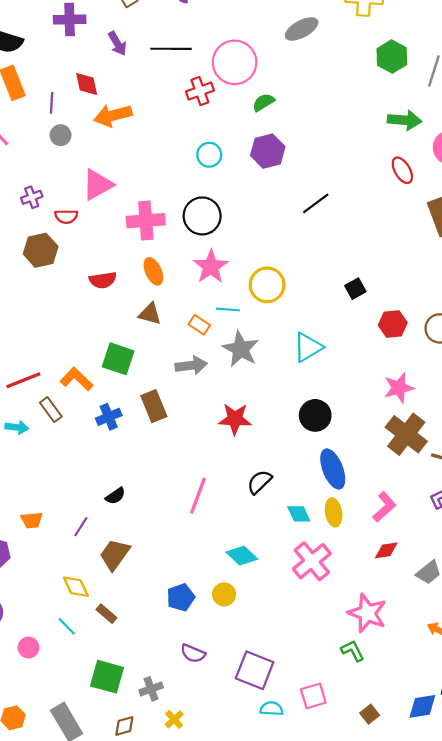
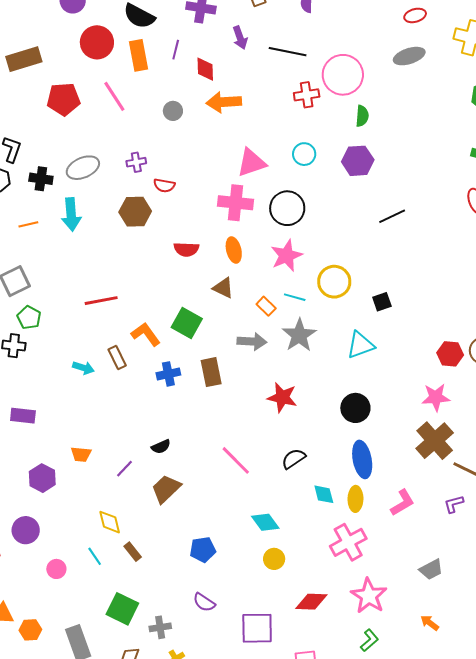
green semicircle: (263, 102) -> (362, 116), turned 115
purple line: (52, 103) -> (176, 50), moved
pink triangle: (97, 185) -> (251, 163), moved
black square: (355, 289) -> (382, 302), moved
red hexagon: (393, 324) -> (450, 354), moved
red line: (23, 380) -> (101, 301), moved
pink line: (198, 496) -> (236, 460), turned -76
red diamond: (386, 550) -> (311, 602), moved, size x1.4
brown trapezoid: (115, 555) -> (166, 489), moved
pink cross: (312, 561) -> (348, 542), moved
yellow circle: (224, 594) -> (274, 559), moved
green L-shape: (353, 651) -> (369, 640), moved, turned 65
purple square: (255, 670) -> (257, 628), turned -33

